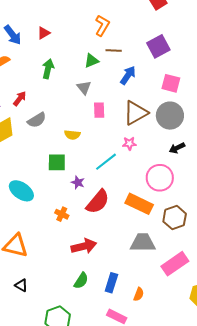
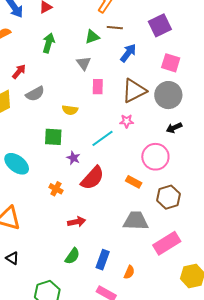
orange rectangle: (139, 204) -> (134, 182), size x0.6
red arrow: (84, 246) -> (77, 222), size x0.7

